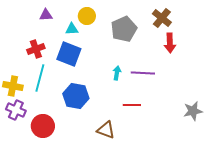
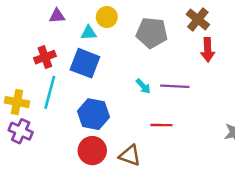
gray pentagon: (124, 29) -> (152, 33), turned 30
cyan arrow: (117, 73) -> (143, 86), turned 128
red circle: (43, 126) -> (92, 151), moved

